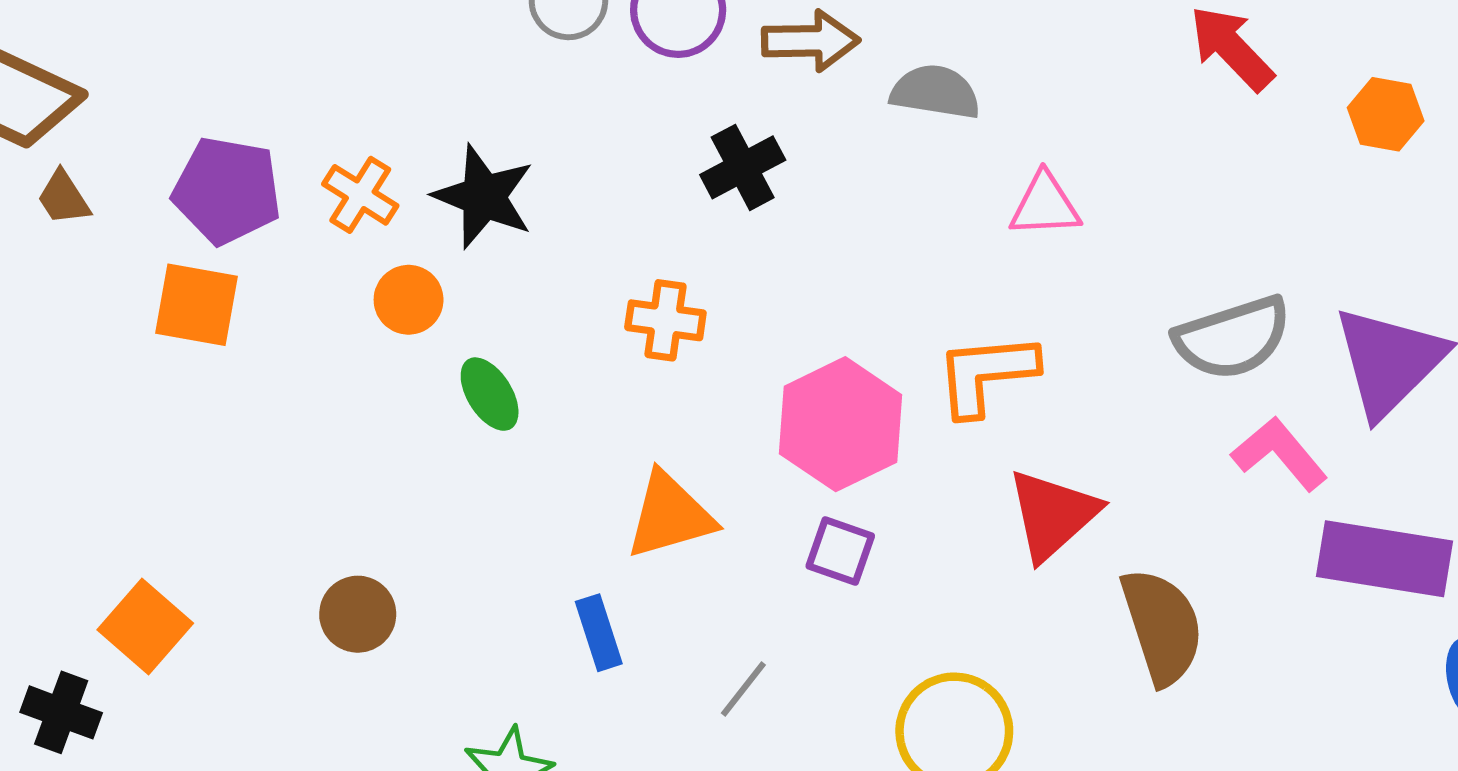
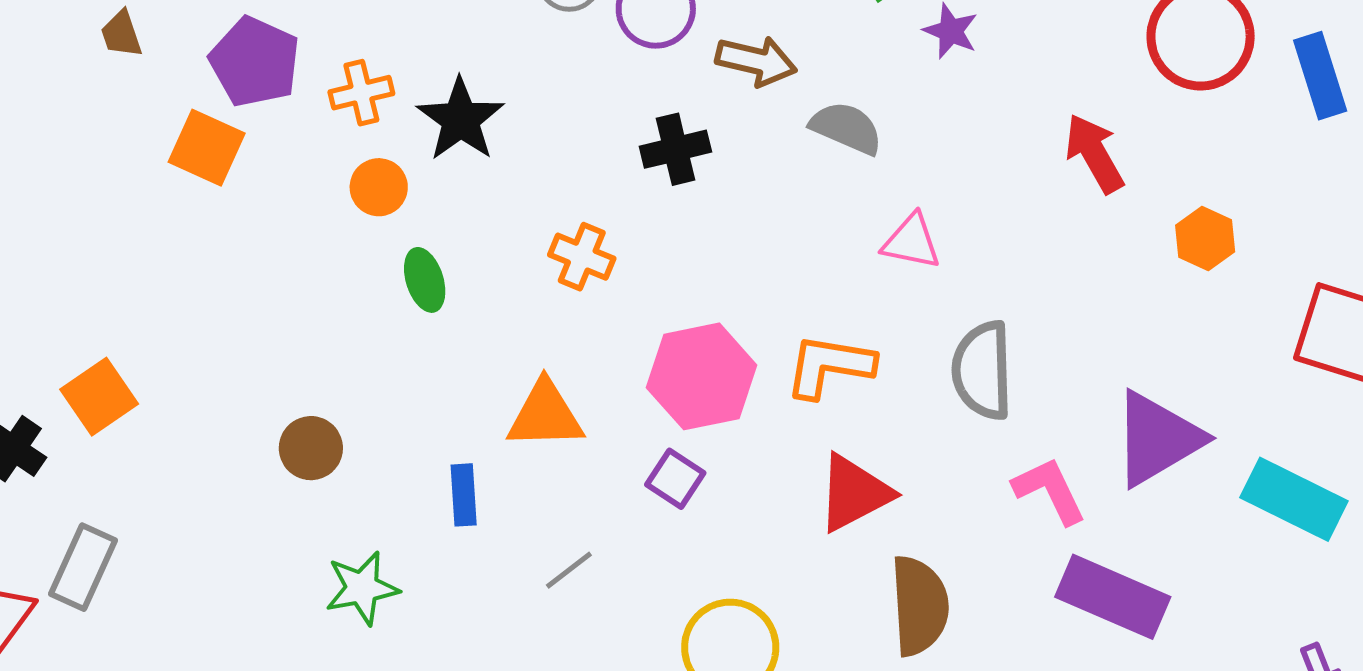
orange cross: (360, 195) -> (361, 93), turned 30
gray semicircle: (1232, 338) -> (982, 370), moved, turned 92
brown circle: (358, 614) -> (311, 448), moved

